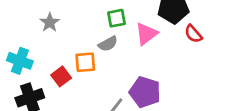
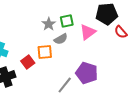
gray star: (50, 22) -> (49, 24), moved

